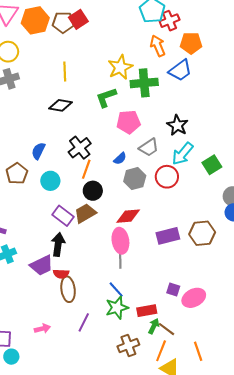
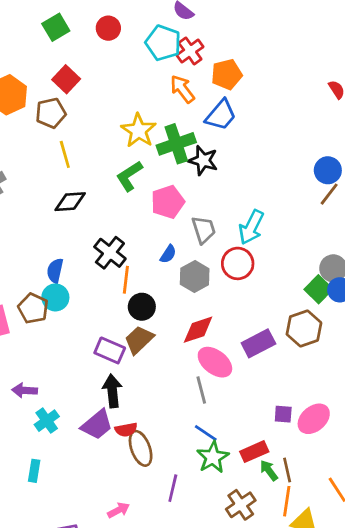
brown pentagon: (63, 22) -> (51, 113), moved
black star: (177, 125) -> (203, 160), moved
gray trapezoid: (149, 147) -> (204, 230), turned -60
green square: (212, 165) -> (318, 289), moved
cyan circle: (50, 181) -> (55, 297), moved
pink ellipse: (120, 241) -> (215, 362), moved, turned -30
green arrow: (154, 326) -> (269, 470), turned -49
brown line: (167, 329) -> (287, 470), turned 54

